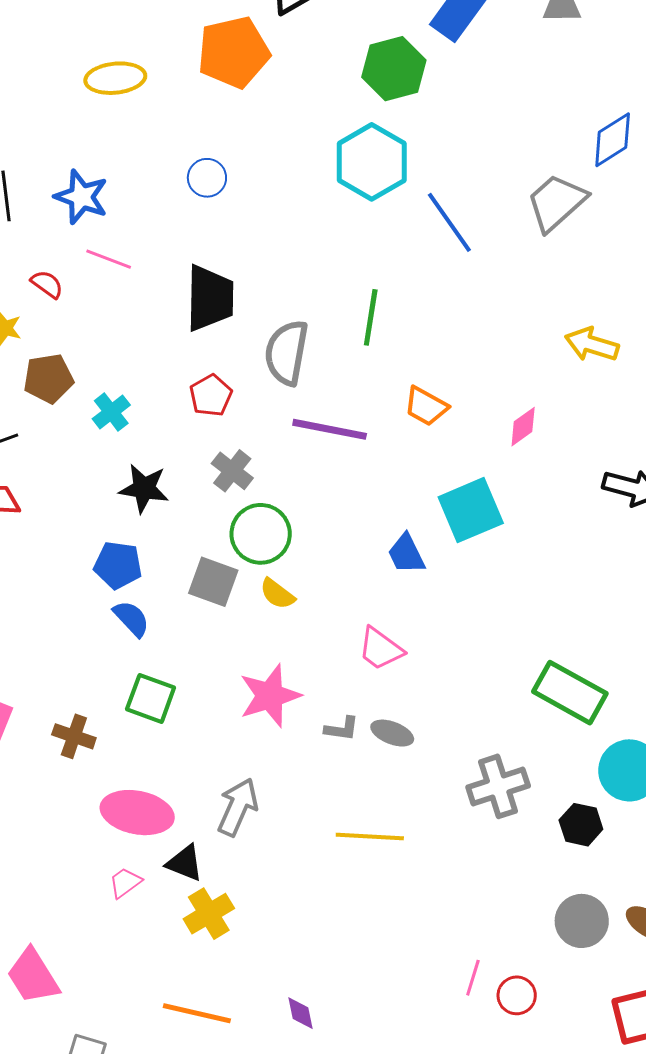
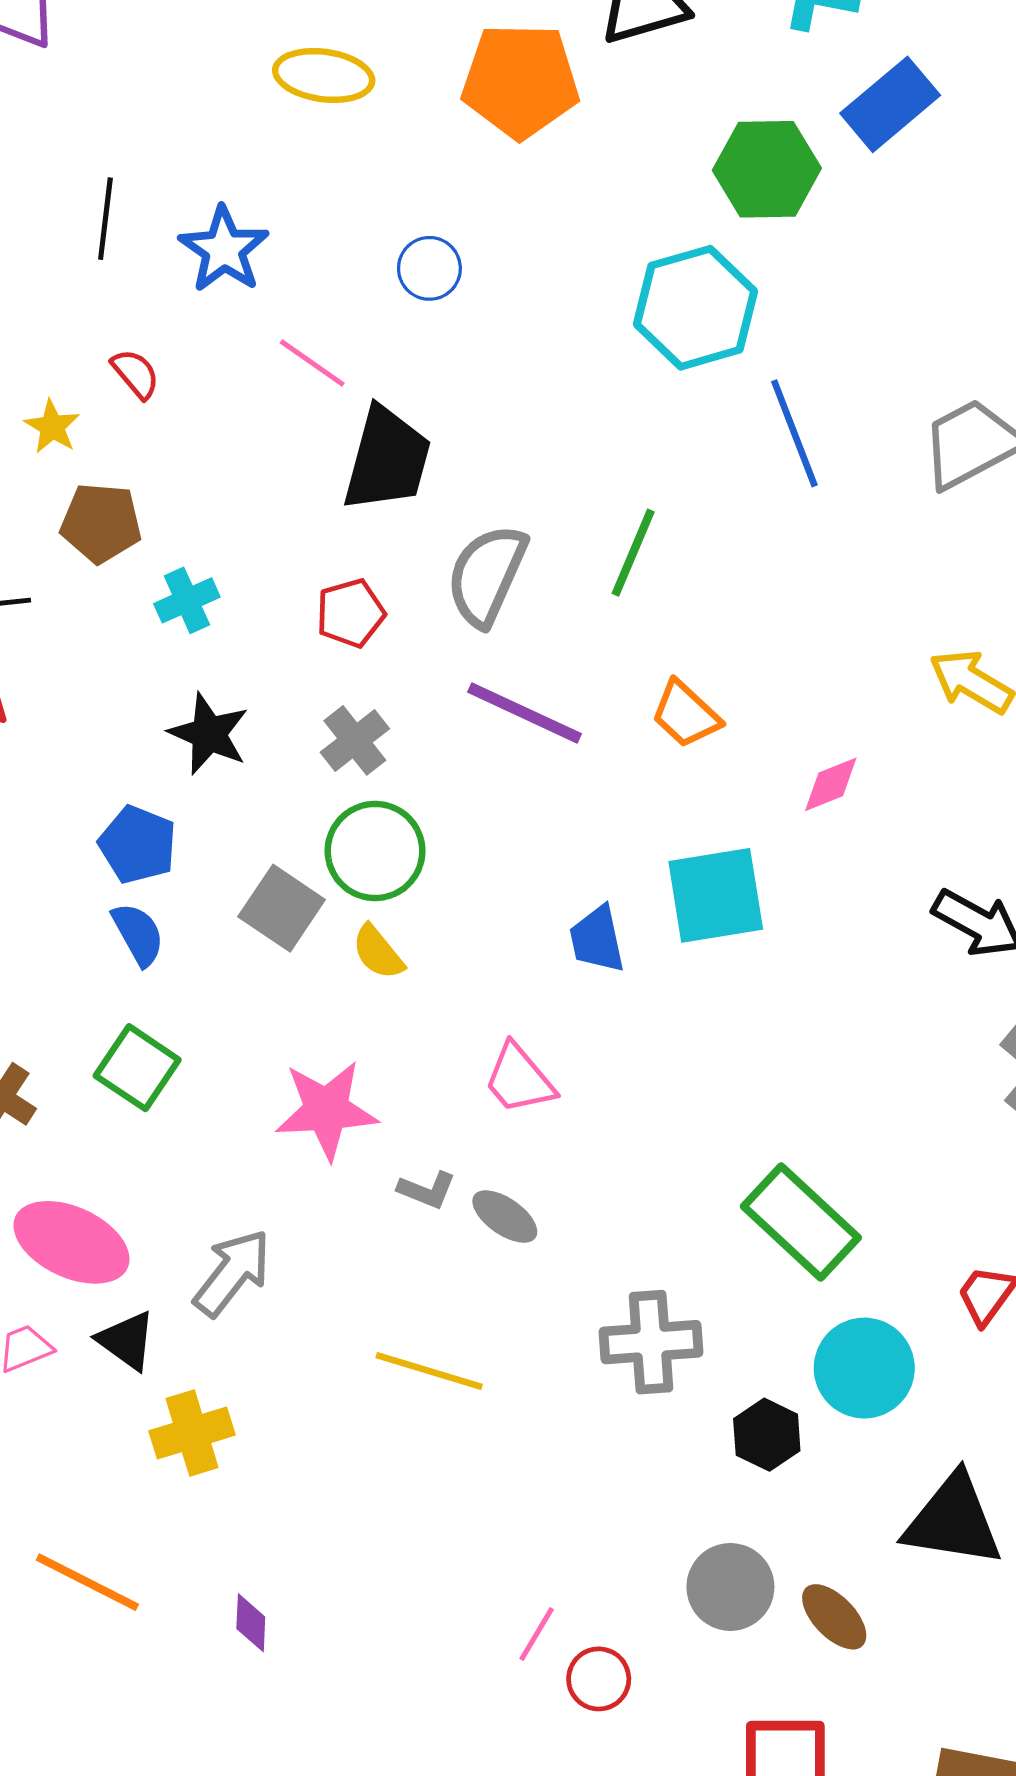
pink line: (109, 259) -> (312, 363), moved
yellow cross: (209, 914) -> (192, 1433), moved

